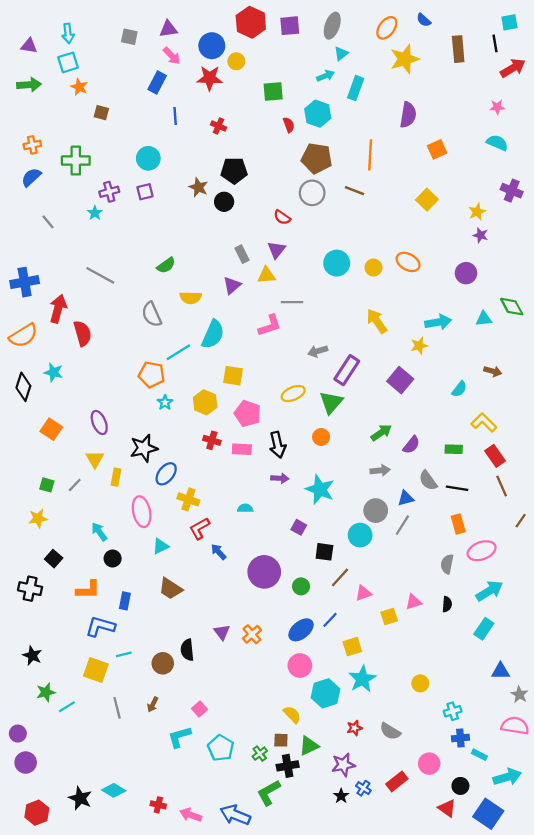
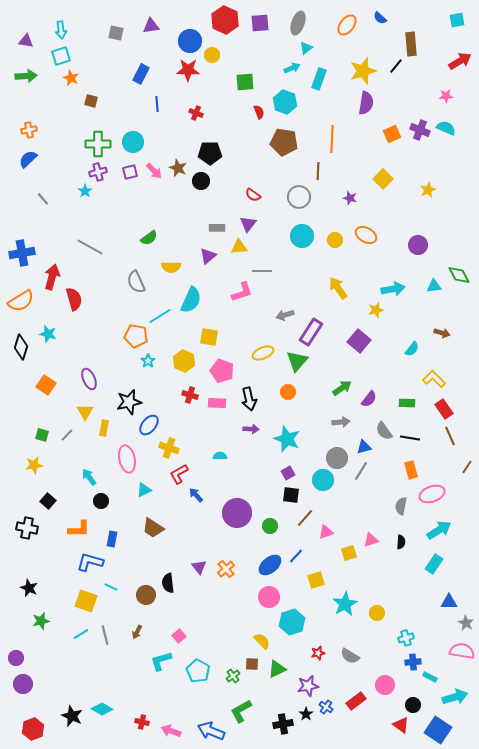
black line: (495, 43) -> (396, 66), moved, turned 49
pink arrow: (172, 56) -> (154, 171), moved
yellow star: (405, 59) -> (363, 71), moved
green cross: (76, 161) -> (98, 144), moved
brown line: (355, 191) -> (318, 171), turned 72
purple cross: (512, 191) -> (420, 130), moved
gray circle: (312, 193) -> (299, 197), moved
purple star: (480, 235) -> (350, 198), moved
gray rectangle: (242, 254) -> (217, 228), turned -63
purple square: (299, 527) -> (288, 473), moved, turned 32
cyan line: (124, 654) -> (111, 587), turned 40
cyan star: (362, 679) -> (345, 604), moved
cyan line: (67, 707) -> (81, 634), moved
black cross: (288, 766) -> (283, 724), moved

